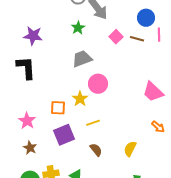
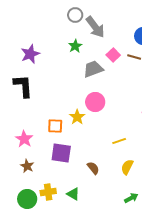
purple star: (33, 36) -> (30, 54), turned -30
gray trapezoid: (82, 59) -> (93, 69), moved
yellow line: (93, 123) -> (119, 141), moved
purple square: (64, 135) -> (61, 153), turned 30

